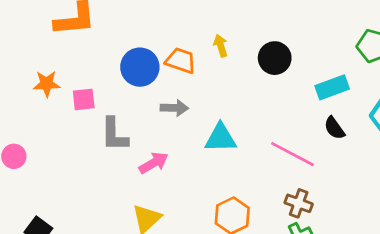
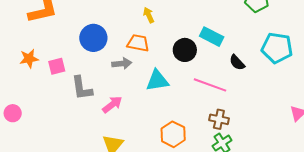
black circle: (275, 58) -> (185, 50), moved
orange trapezoid: (181, 61) -> (138, 43), moved
cyan rectangle: (332, 87) -> (212, 37), moved, turned 55

